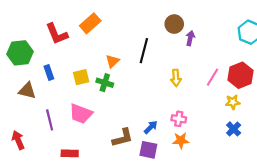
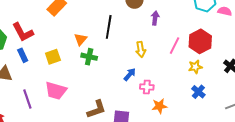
red L-shape: (57, 34) -> (23, 32), moved
purple arrow: (190, 38) -> (155, 18), moved
green cross: (105, 83) -> (89, 57), moved
blue arrow: (151, 127) -> (130, 74), moved
orange star: (181, 140) -> (159, 106), moved

